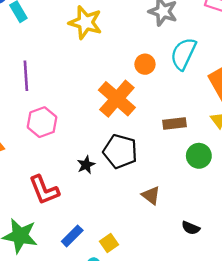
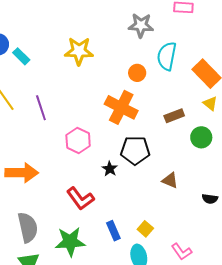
pink hexagon: (42, 122) -> (78, 141), moved
blue rectangle: (72, 236) -> (113, 231), turned -54

